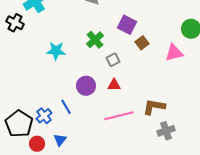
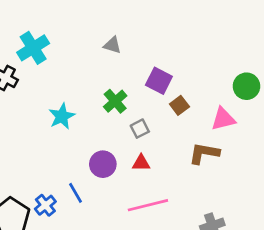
cyan star: (56, 51) -> (62, 116), turned -30
brown L-shape: (154, 107) -> (204, 153), moved

